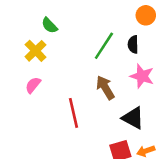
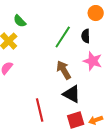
red line: (74, 113) -> (40, 110), moved
black triangle: (133, 118) -> (72, 94), moved

